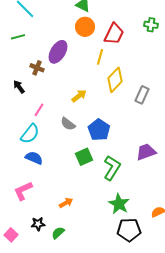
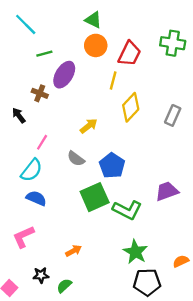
green cross: (151, 25) -> (173, 43), size x1.5
green line: (18, 37) -> (44, 54), moved
gray rectangle: (142, 95) -> (173, 115), moved
green square: (84, 157) -> (95, 197), size x1.4
green L-shape: (112, 168) -> (127, 210), turned 85

